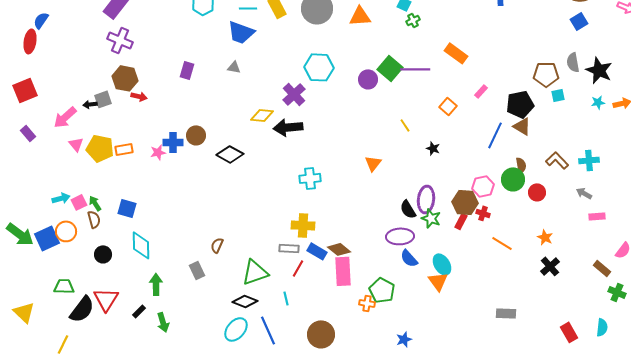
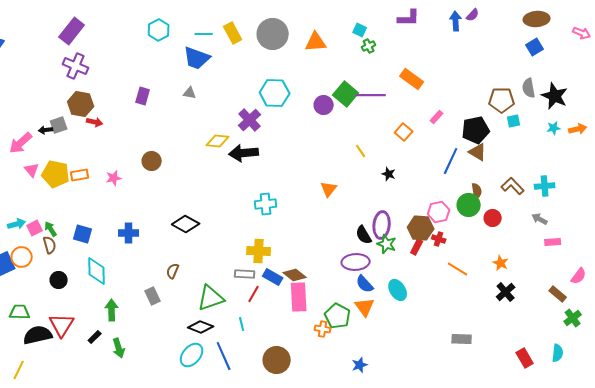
blue cross: (173, 142) -> (129, 233), moved
black diamond: (230, 154) -> (186, 224), moved
orange triangle: (438, 281) -> (365, 307), moved
green cross: (617, 292) -> (573, 318), turned 30
black semicircle: (82, 309) -> (38, 335), turned -140

